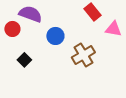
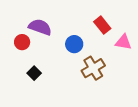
blue circle: (55, 36) -> (74, 44), moved

